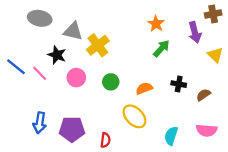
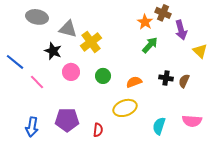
brown cross: (213, 14) -> (163, 13), moved, turned 35
pink line: (40, 73) -> (37, 82), moved
brown semicircle: (203, 95) -> (184, 81), moved, turned -32
yellow ellipse: (134, 116) -> (125, 108), turned -65
blue arrow: (40, 123) -> (32, 127), moved

